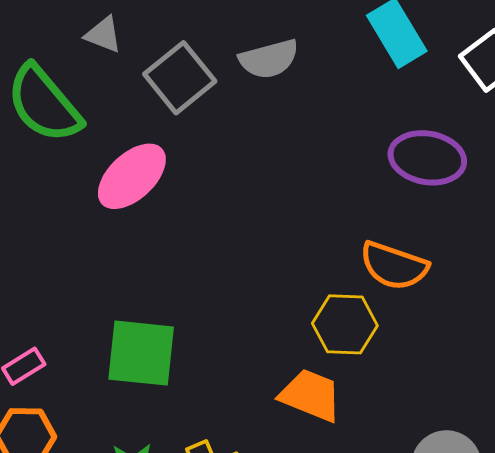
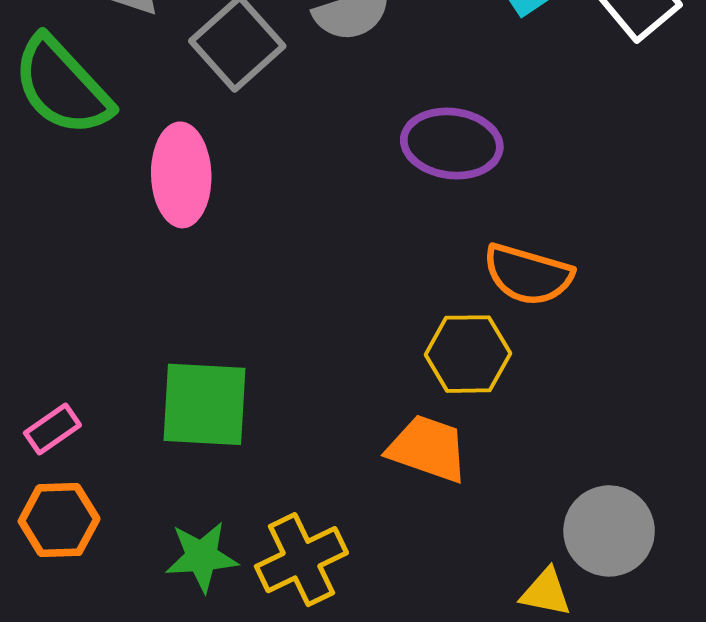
purple ellipse: (427, 158) -> (452, 144), moved
pink ellipse: (132, 176) -> (181, 175), turned -46

